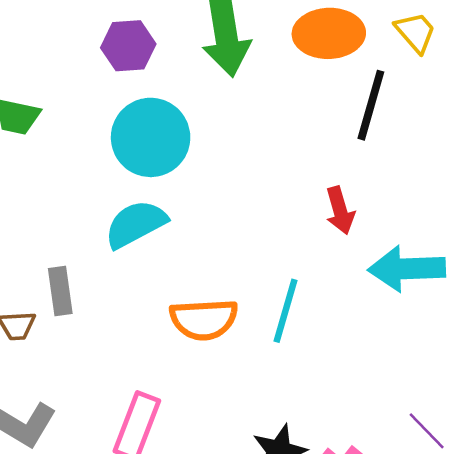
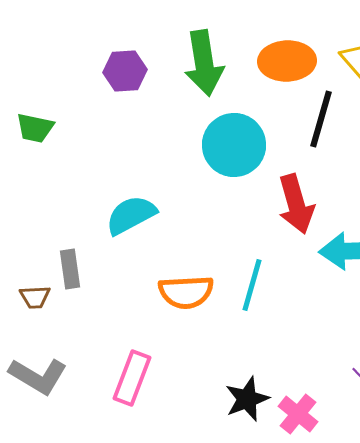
cyan circle: (151, 137) -> (234, 145), moved
red arrow: (340, 210) -> (296, 204), size x1.5

